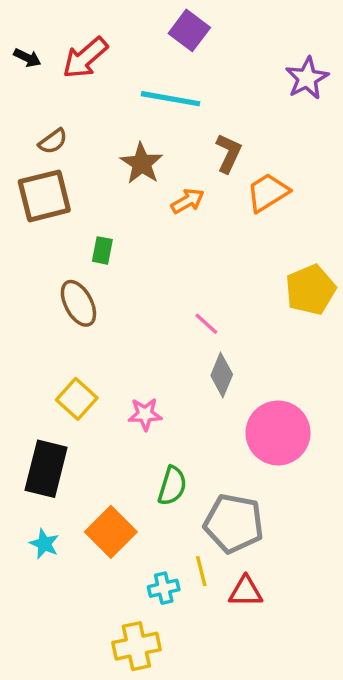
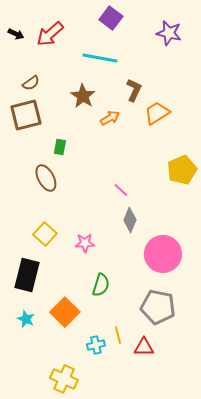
purple star: (307, 78) -> (169, 33), moved, turned -30
gray pentagon: (234, 523) -> (158, 307), moved
yellow cross: (136, 646) -> (64, 379), moved, turned 36

